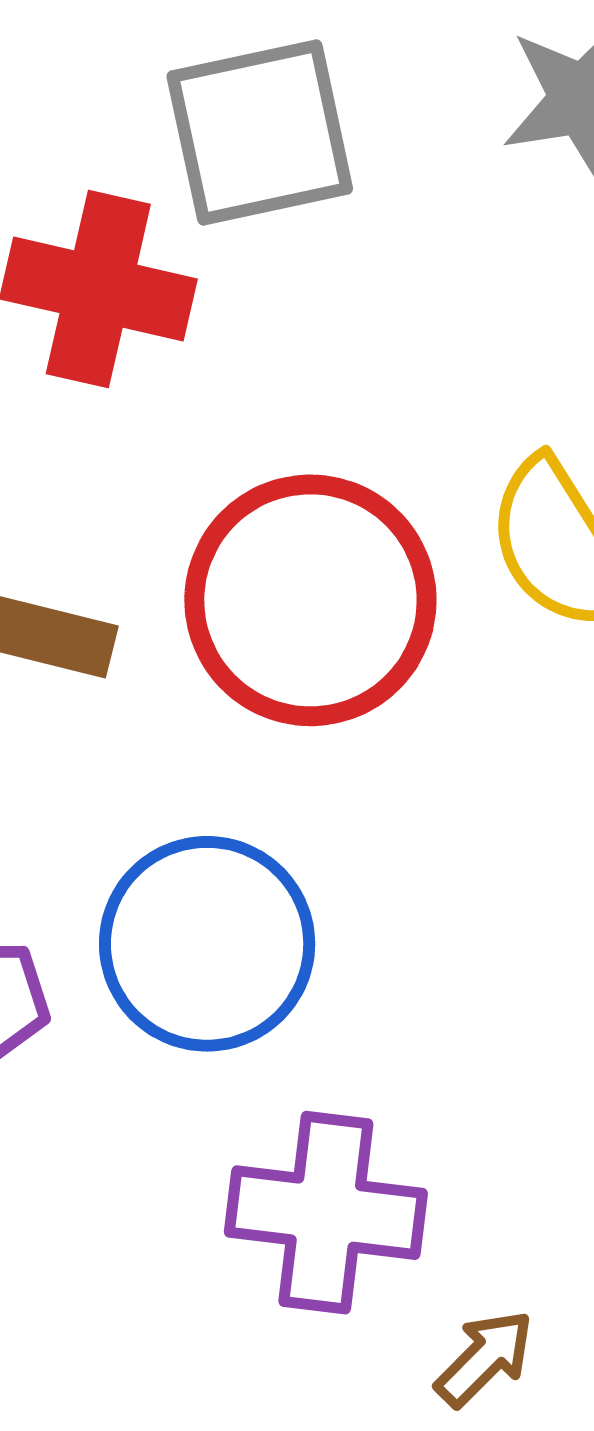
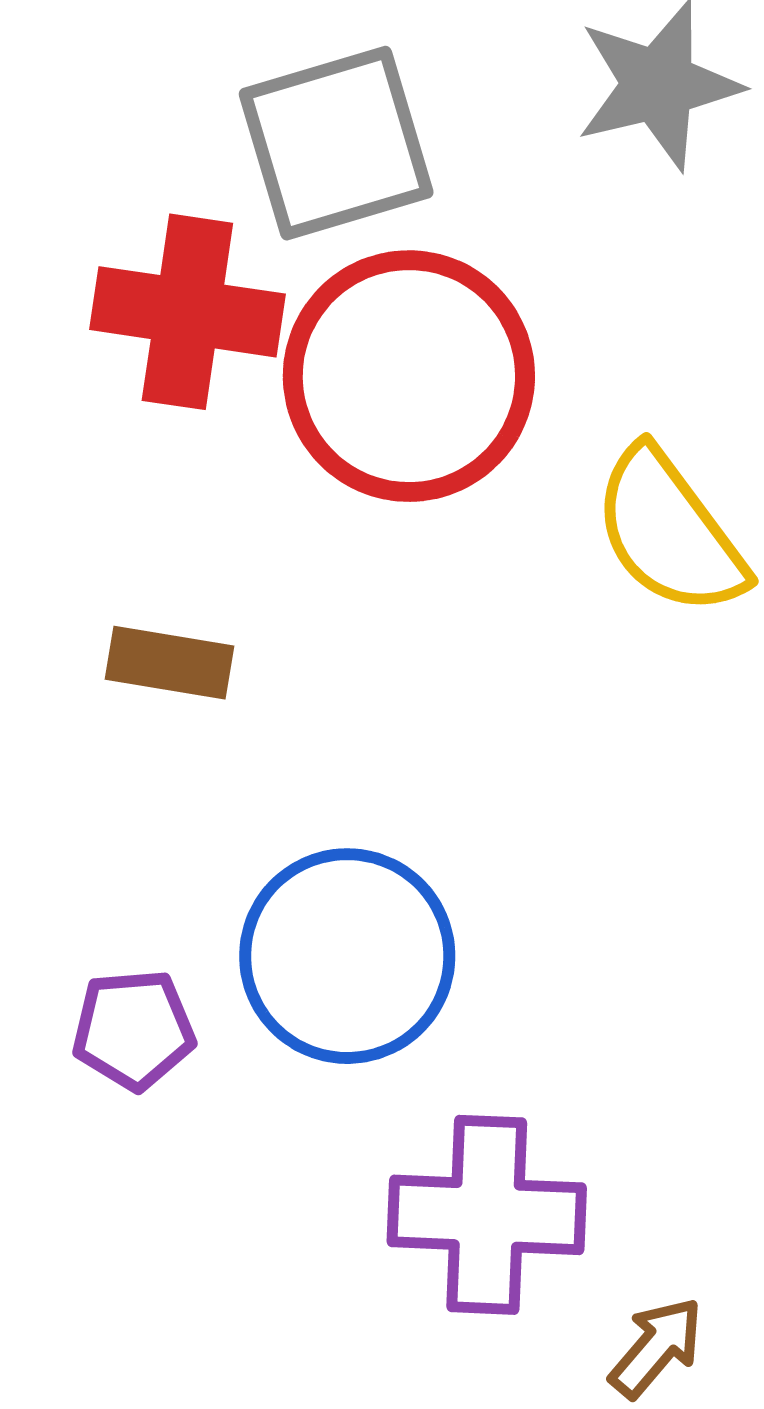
red circle: (310, 600) -> (409, 376), moved

